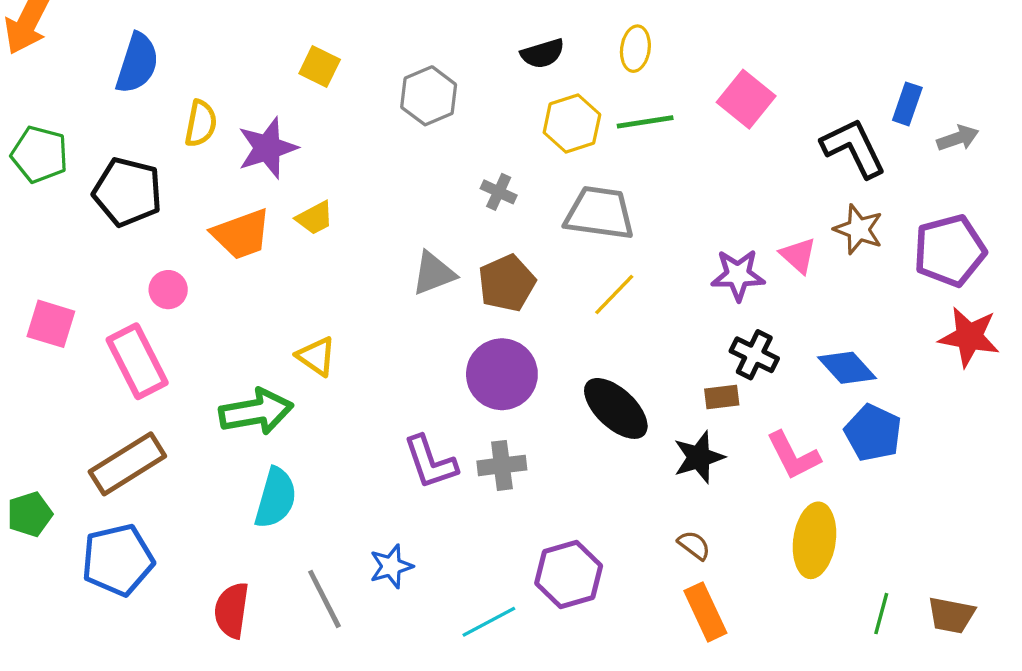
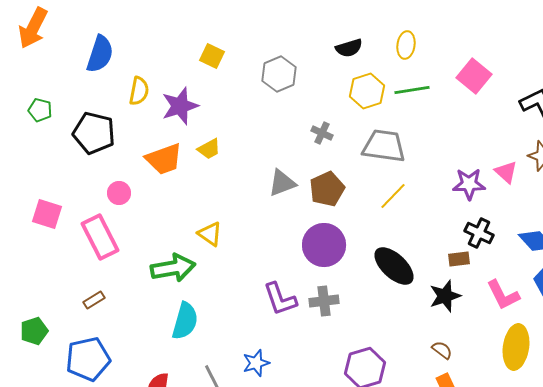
green pentagon: (40, 154) -> (40, 110), size x0.7
brown rectangle: (127, 464) -> (94, 300), size x0.5

